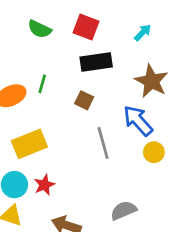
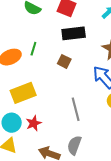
gray line: (103, 143) -> (76, 109), moved
gray semicircle: (124, 210) -> (74, 145), moved, turned -48

